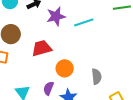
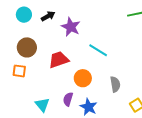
purple star: (56, 16) -> (71, 27), turned -30
cyan line: (84, 22) -> (98, 50), moved, turned 54

